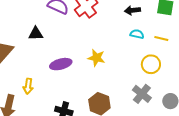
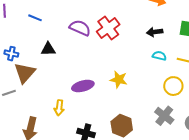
black triangle: (36, 34) -> (48, 49), moved
yellow arrow: (28, 86) -> (59, 108), moved

